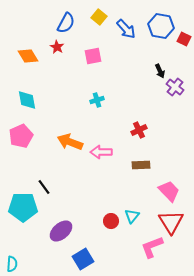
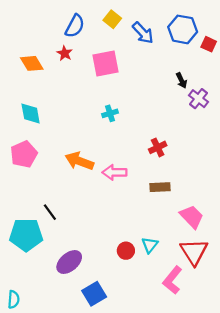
pink square: (93, 56) -> (105, 63), size x1.4
pink L-shape: (152, 247) -> (172, 280), turned -30

